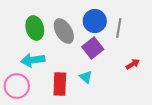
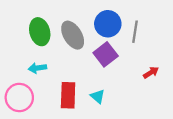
cyan arrow: (33, 60) -> (37, 68), size x0.7
cyan triangle: (86, 77) -> (98, 96), moved

